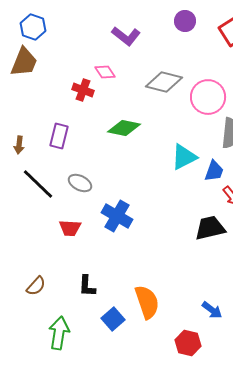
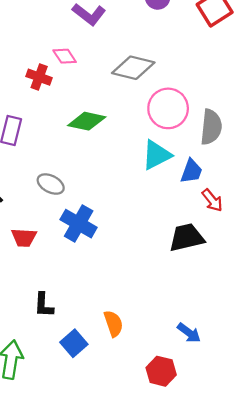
pink circle: (208, 97) -> (168, 108), moved
gray ellipse: (80, 183) -> (51, 184), moved
orange semicircle: (147, 302) -> (113, 324), size x0.7

